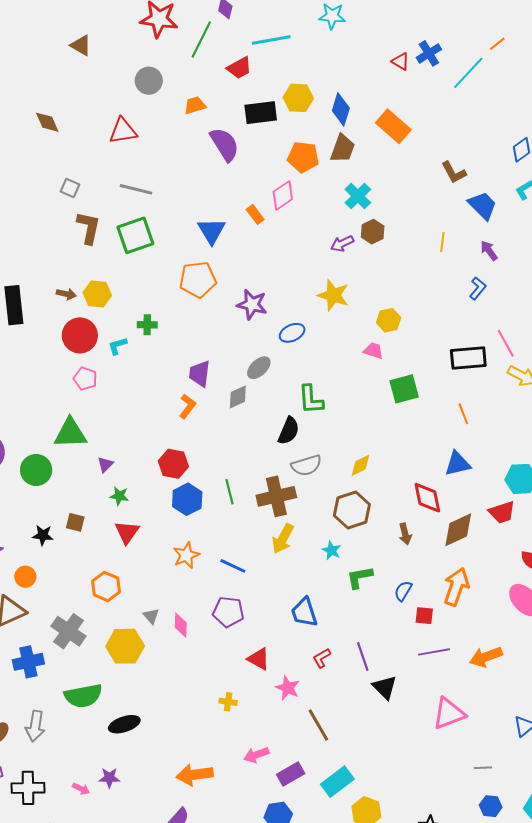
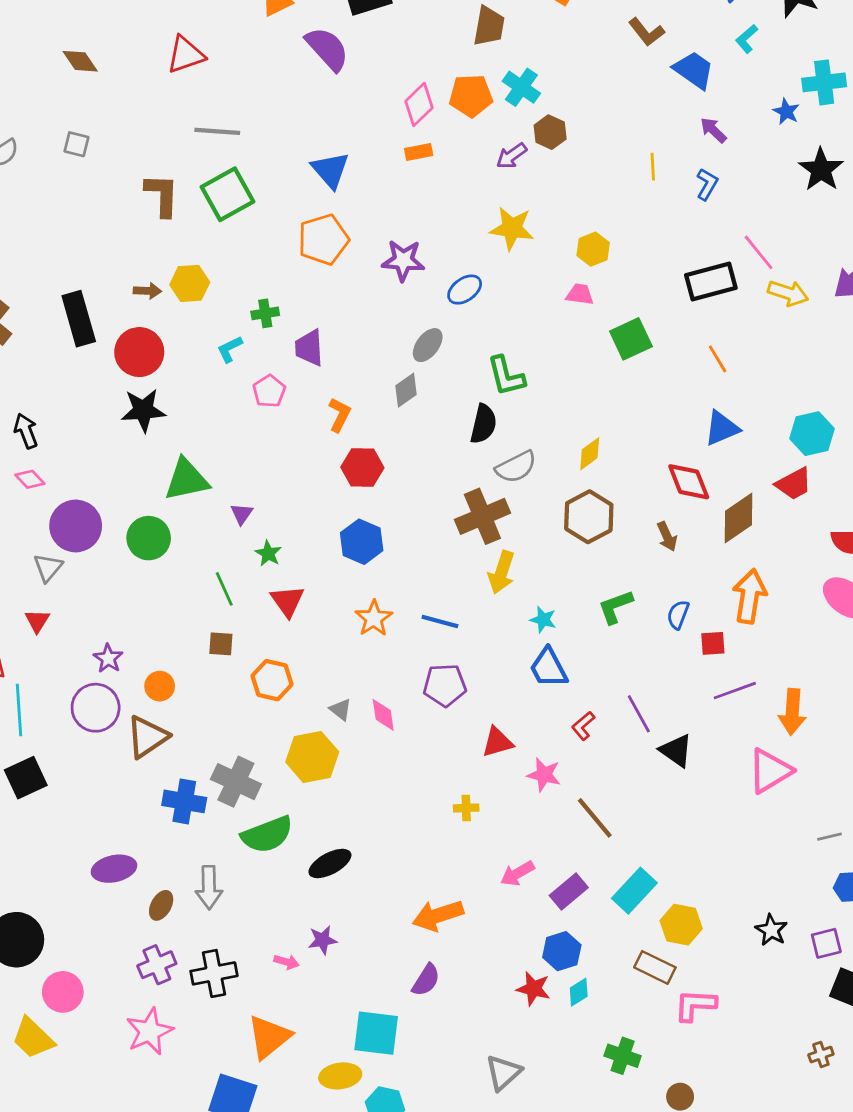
orange pentagon: (303, 157) -> (471, 96), moved
gray square: (70, 188) -> (76, 144), moved
orange rectangle: (255, 214) -> (419, 152), moved, turned -54
yellow line: (442, 242) -> (653, 167), moved
red circle: (80, 335) -> (139, 352), moved
purple trapezoid: (200, 374) -> (309, 348), moved
pink pentagon: (85, 379) -> (269, 391), moved, turned 30
red hexagon: (173, 464) -> (362, 467), moved
green line: (229, 492) -> (224, 589), moved
green star: (119, 496) -> (268, 553), turned 30
brown square: (75, 522) -> (221, 644), moved
black star: (43, 535) -> (143, 410), moved, size x1.5
cyan star: (331, 550) -> (543, 620), moved
gray cross: (68, 631) -> (236, 782), moved
orange arrow: (486, 657) -> (792, 712), moved, turned -56
red triangle: (259, 659) -> (497, 742), turned -35
blue cross: (28, 662) -> (184, 801), turned 32

